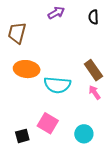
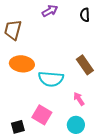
pink arrow: (95, 92) -> (79, 99), moved

